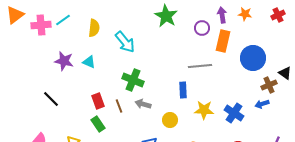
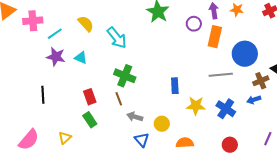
cyan line: (63, 20) -> (55, 34), moved
yellow semicircle: (94, 28) -> (86, 24), turned -48
gray line: (200, 66) -> (221, 75), moved
black line: (51, 99) -> (43, 95), turned 42
gray arrow: (143, 104) -> (135, 117), moved
brown line: (119, 106) -> (119, 99), moved
yellow circle: (170, 120) -> (162, 124), moved

